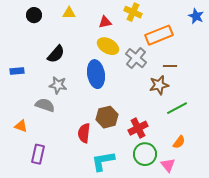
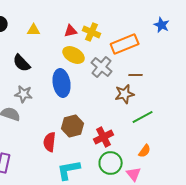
yellow cross: (133, 12) -> (92, 32), moved
yellow triangle: (69, 13) -> (34, 30), moved
black semicircle: (56, 54) -> (22, 63), turned 96

